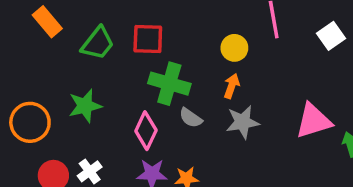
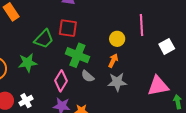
white square: (331, 36) -> (167, 46), moved
green trapezoid: (98, 43) -> (44, 39), moved

